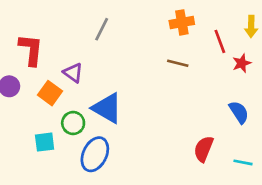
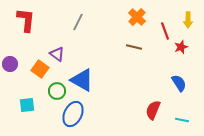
orange cross: (182, 22) -> (137, 17), turned -36
red L-shape: (31, 50) -> (26, 20), moved
cyan square: (45, 142) -> (27, 105), moved

